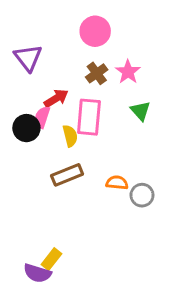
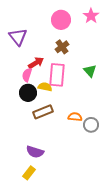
pink star: (128, 72) -> (91, 16), moved
black circle: (26, 128) -> (28, 93), moved
yellow semicircle: (70, 136) -> (45, 87), turned -64
yellow rectangle: (51, 259) -> (29, 173), moved
purple semicircle: (37, 273) -> (35, 152), moved

